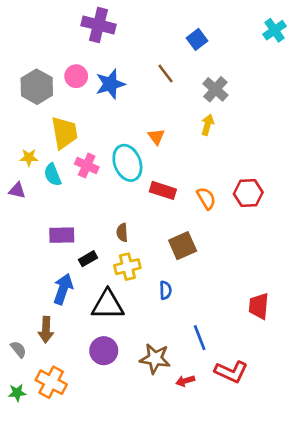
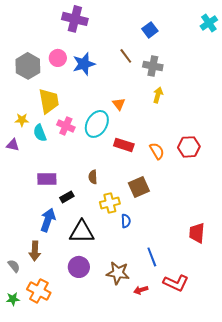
gray cross: (215, 89) -> (153, 66), moved, turned -30
cyan ellipse: (127, 163) -> (97, 124), turned 52
yellow cross: (127, 267) -> (110, 203), moved

